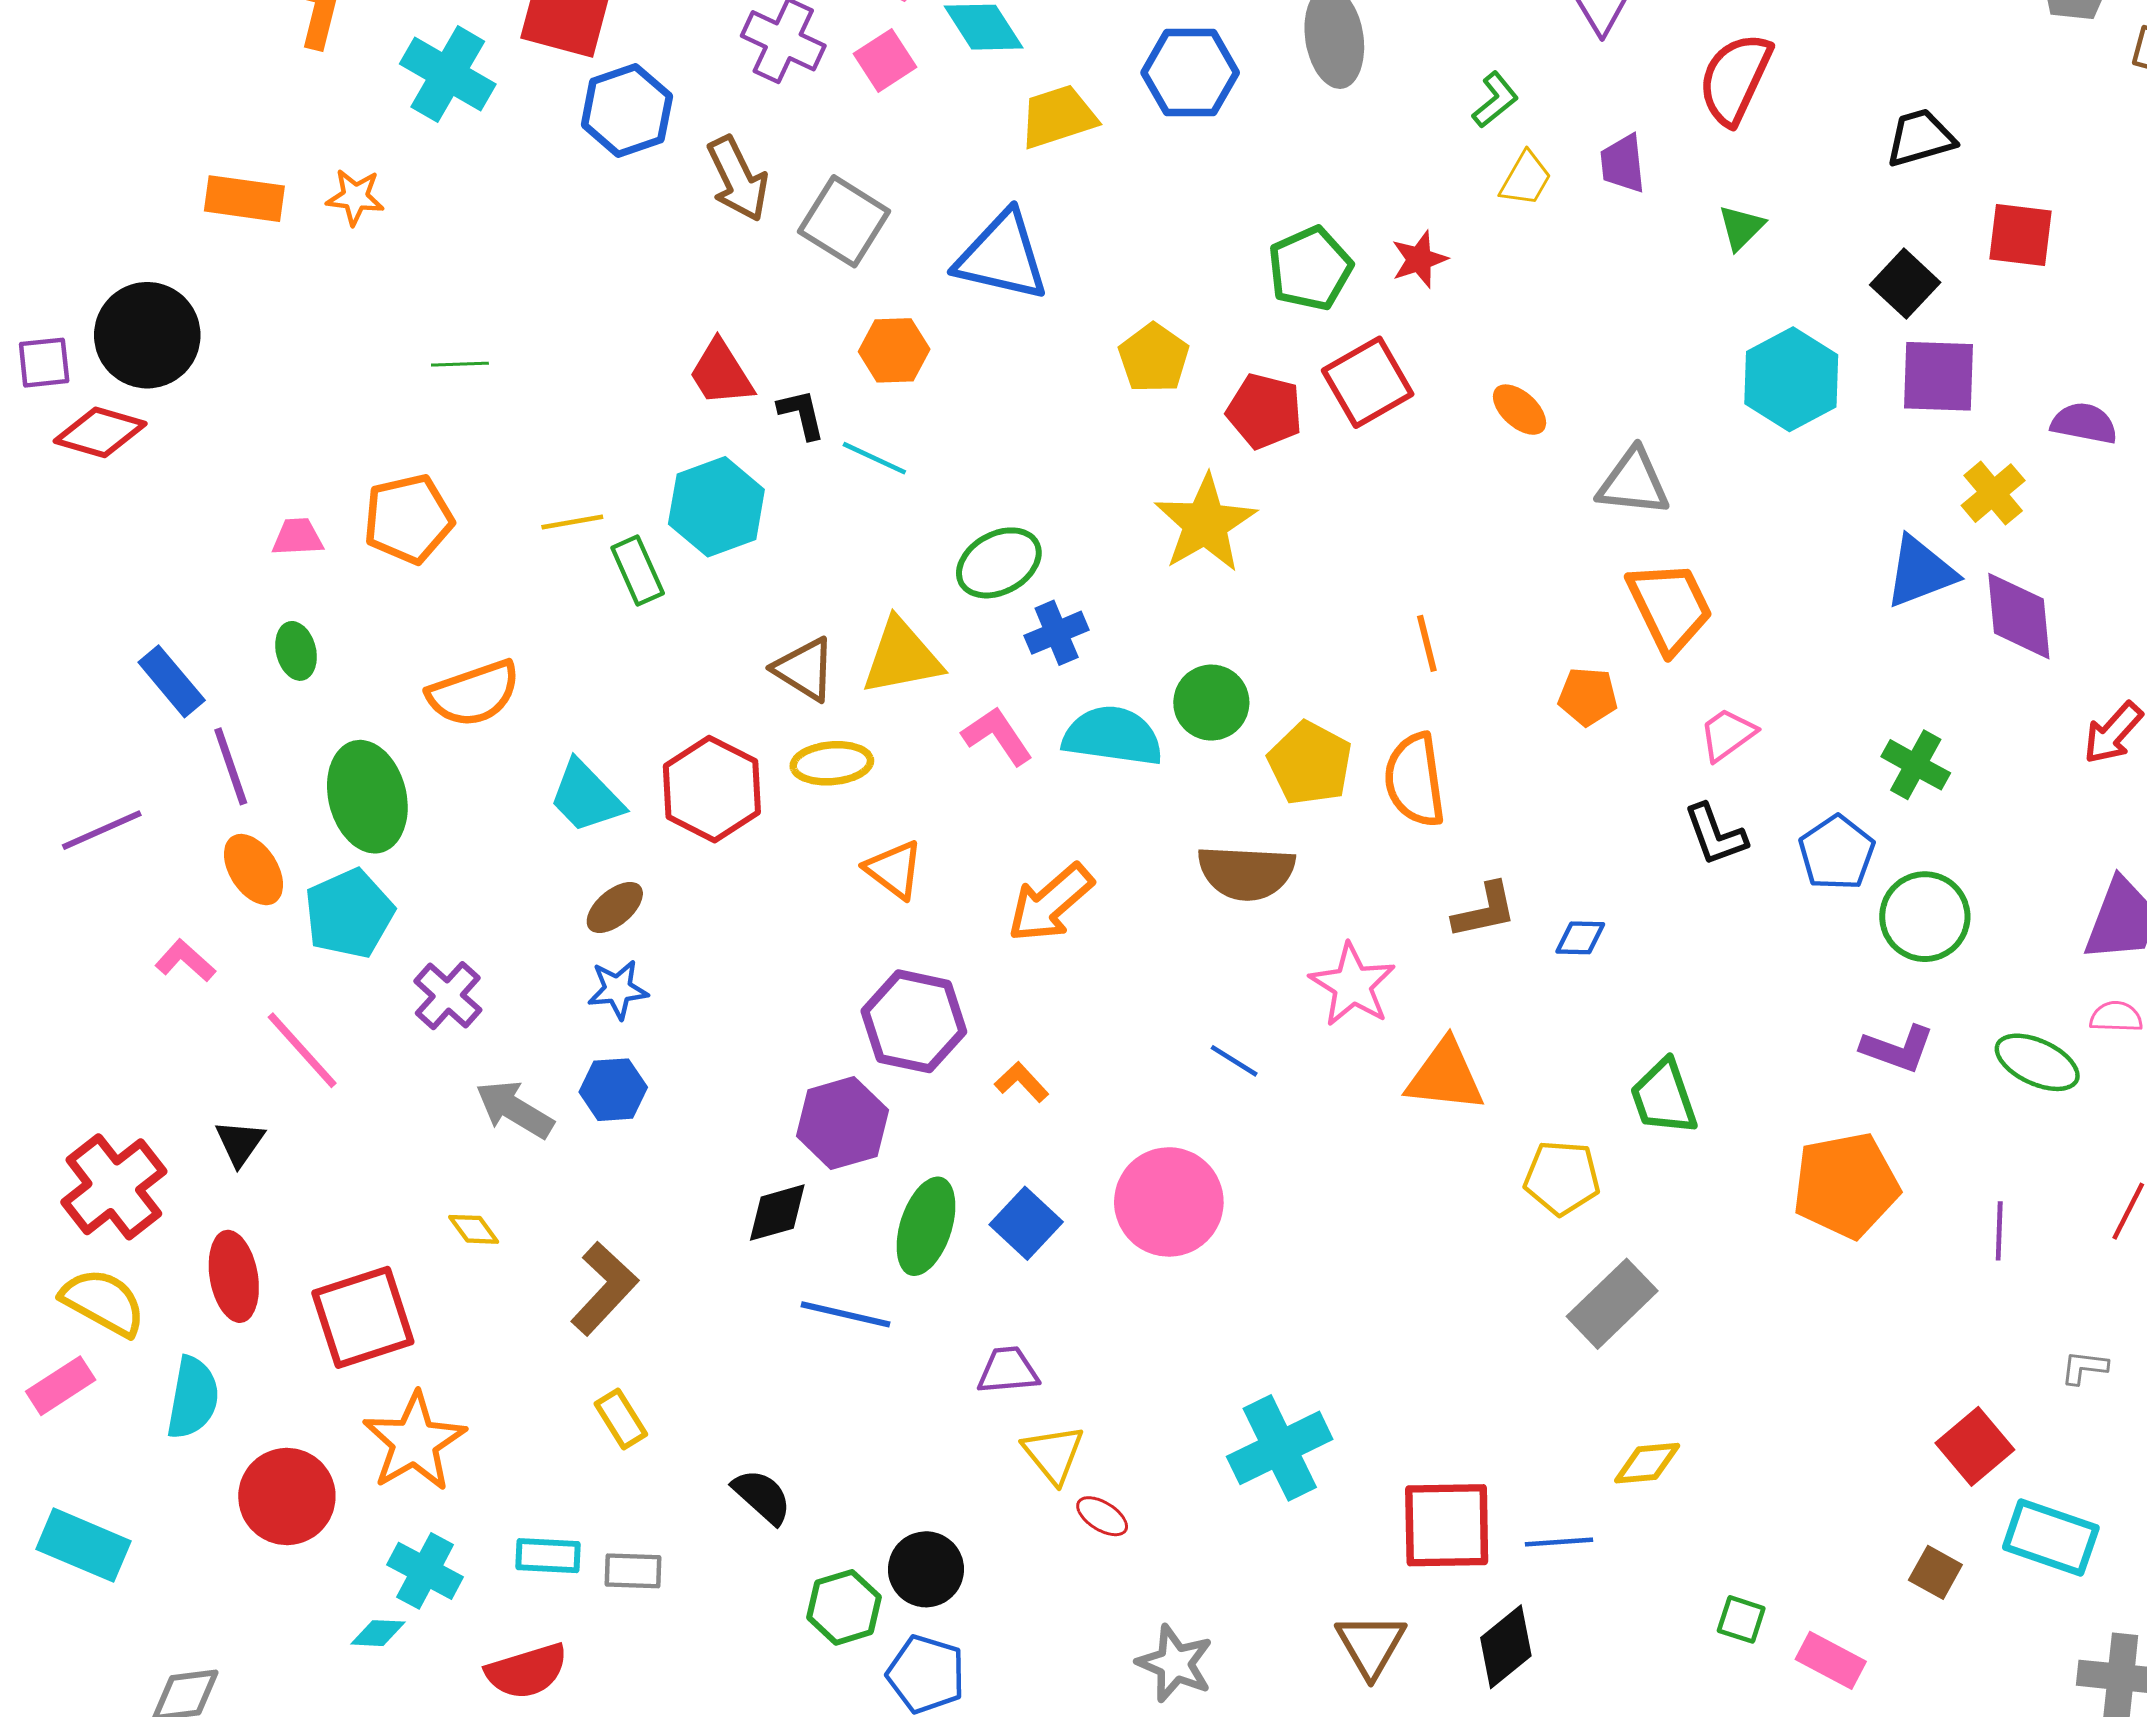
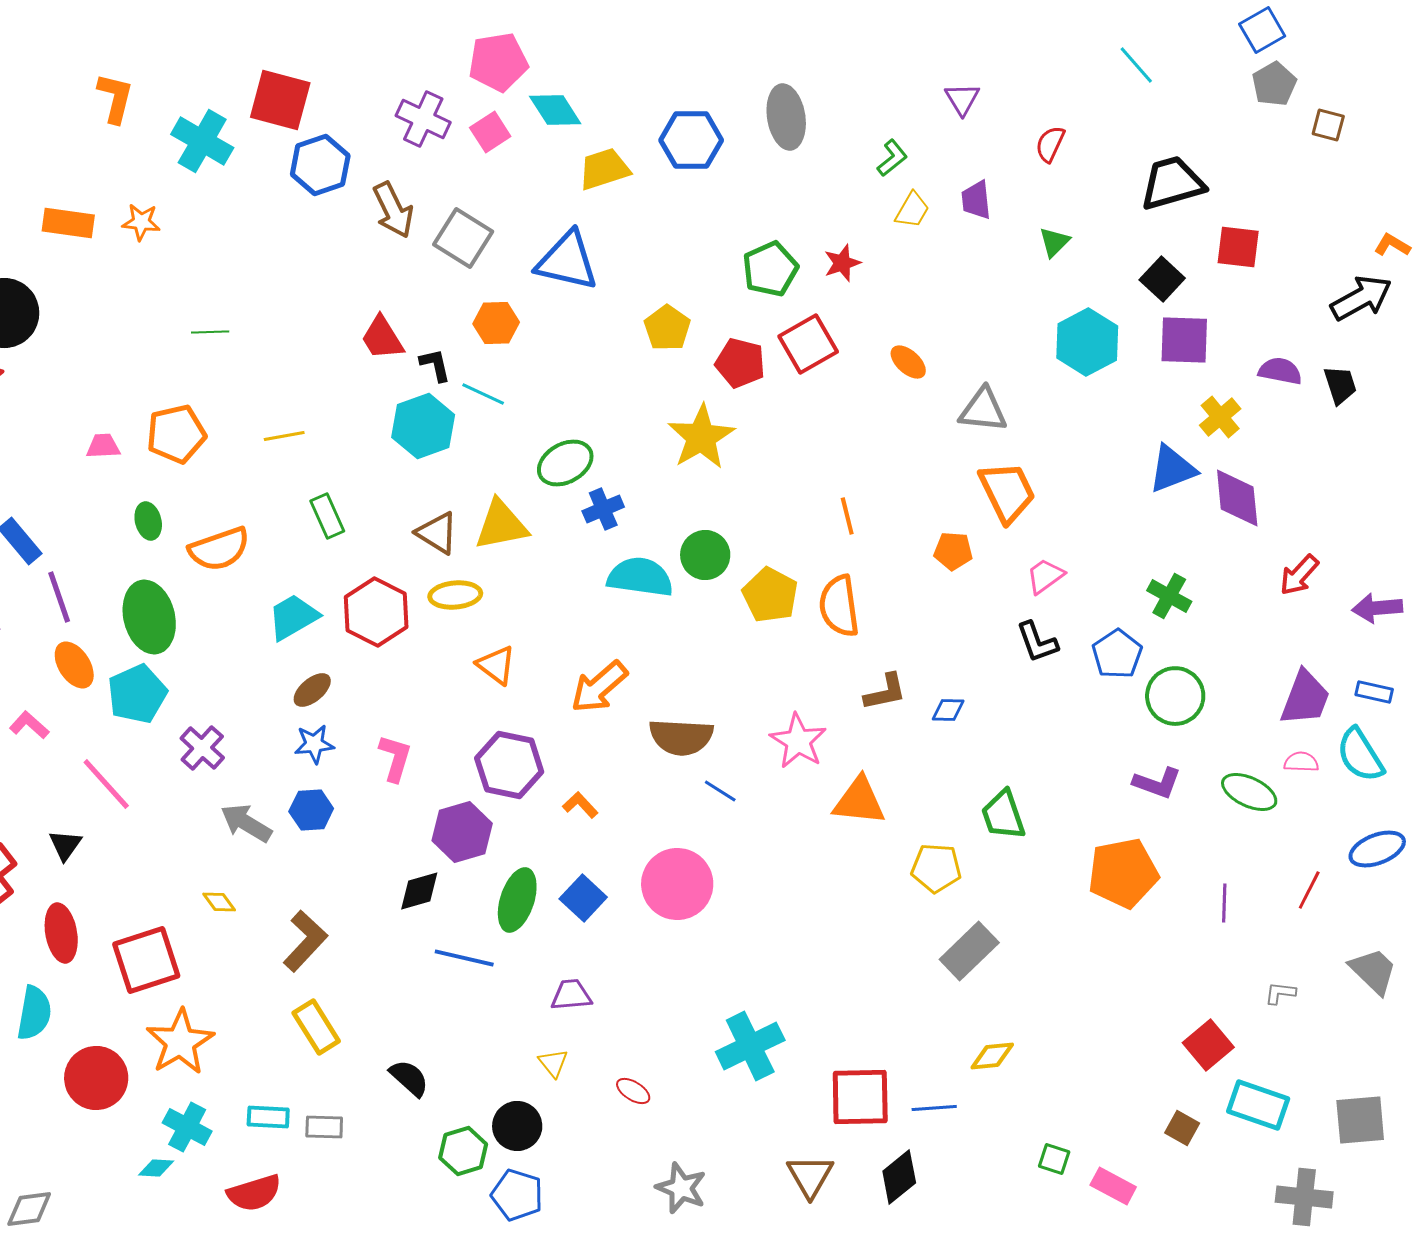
red semicircle: (1735, 79) -> (1050, 144), size x0.6
black trapezoid: (1920, 138) -> (1172, 183), size x1.4
cyan hexagon: (716, 507) -> (423, 426), moved
green rectangle: (638, 570) -> (327, 516), moved
green ellipse: (296, 651) -> (148, 521), moved
pink L-shape: (997, 736) -> (395, 758), moved, turned 51
cyan trapezoid: (586, 797) -> (293, 617), turned 104
brown semicircle: (1246, 873) -> (681, 737), moved
yellow rectangle: (621, 1419) -> (316, 1027), size x1.4
yellow triangle: (1053, 1454) -> (553, 1063), moved, size x0.7

